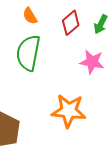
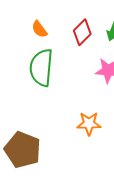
orange star: (69, 111) -> (89, 124), size x0.7

